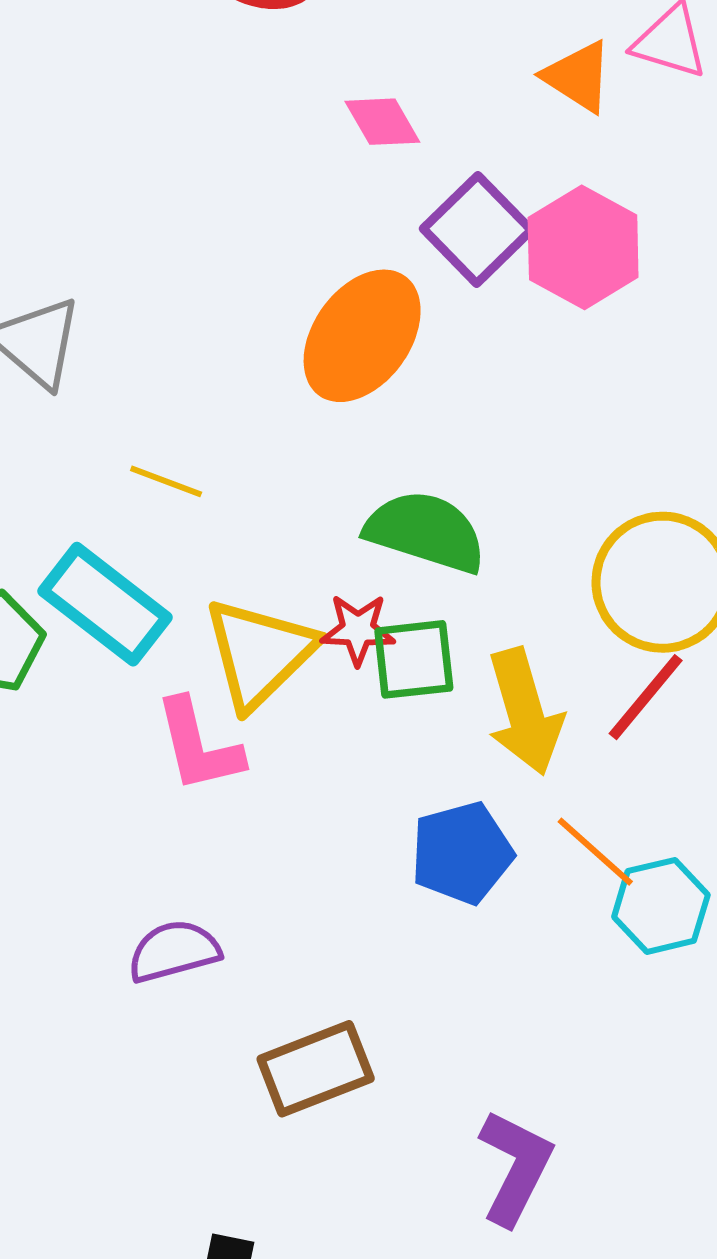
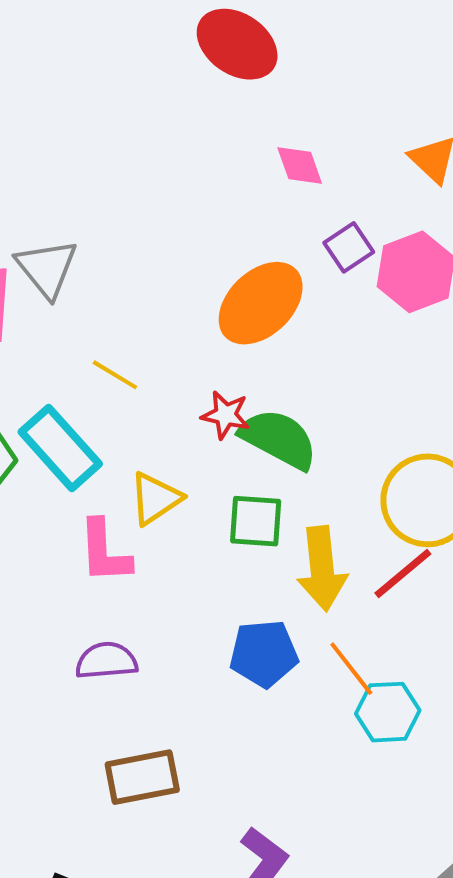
purple square: (477, 229) -> (349, 247), size x0.7
red star: (358, 630) -> (226, 415), moved
yellow triangle: (259, 653) -> (155, 498), size x0.7
purple semicircle: (174, 951) -> (106, 661), moved

